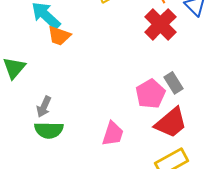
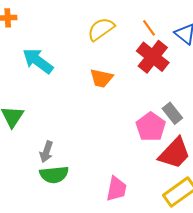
orange trapezoid: (59, 36) -> (101, 78), moved
pink trapezoid: (113, 134) -> (116, 189), moved

